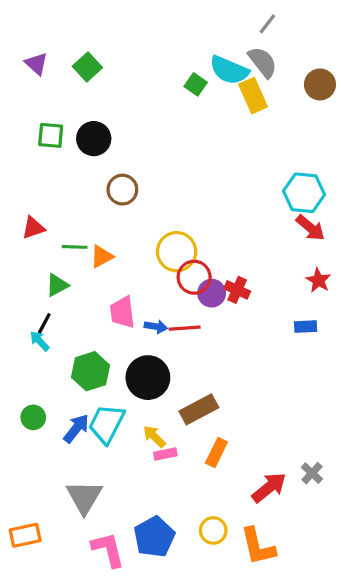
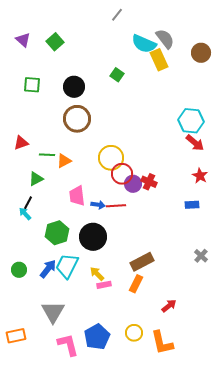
gray line: (267, 24) -> (117, 15), moved
green square: (196, 84) -> (117, 75), moved
black circle: (94, 139) -> (74, 87), moved
brown circle: (122, 190) -> (77, 119), size x1.4
brown rectangle: (199, 409) -> (142, 262), moved
green circle: (33, 417) -> (19, 270), moved
gray cross: (312, 473) -> (201, 256), moved
red arrow: (269, 487) -> (169, 306), size x0.7

